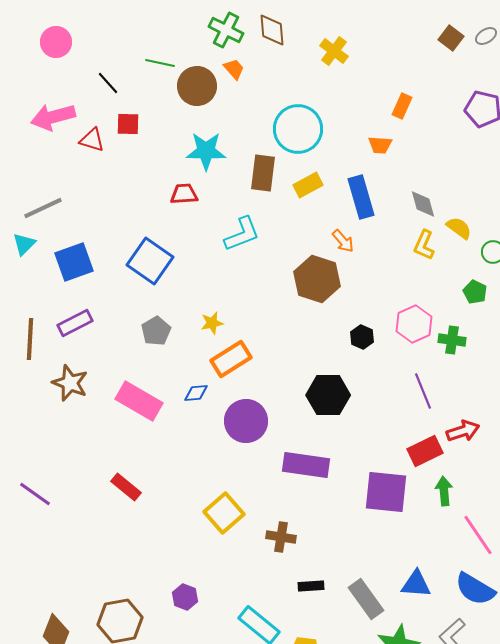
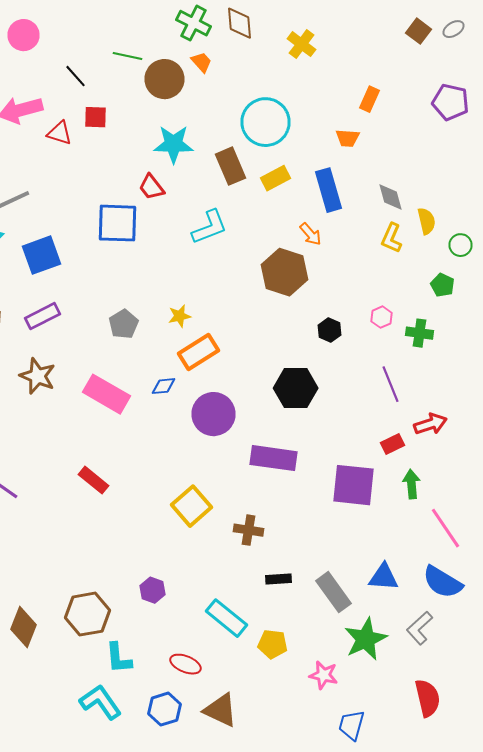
brown rectangle: (263, 173) -> (230, 166), turned -30
red trapezoid: (184, 194) -> (152, 187), turned -124
yellow semicircle: (459, 228) -> (426, 221), turned 40
blue square: (150, 261) -> (118, 223), moved, turned -33
pink hexagon: (414, 324) -> (382, 317), size x0.6
red rectangle: (425, 451) -> (392, 444), size x0.7

